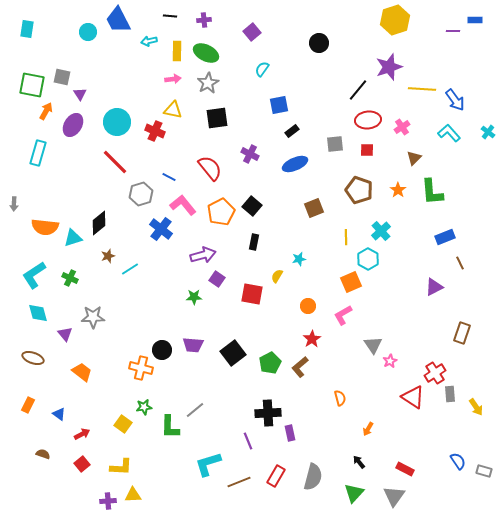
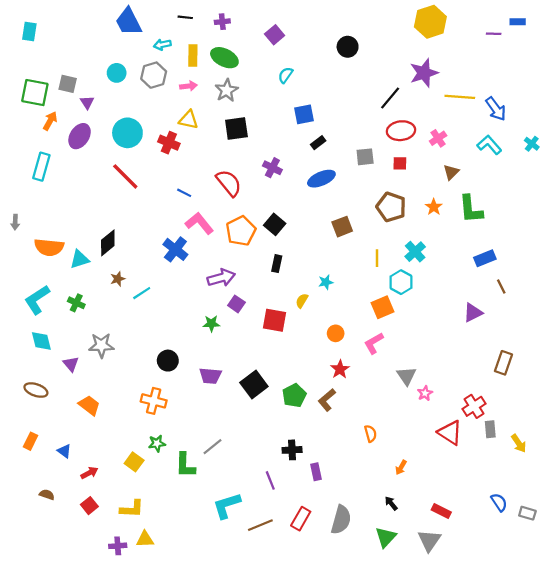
cyan circle: (88, 32) -> (117, 73), moved
gray hexagon: (141, 194) -> (154, 75), moved
black circle: (162, 350) -> (168, 361), moved
black cross: (268, 413) -> (292, 450), size x0.7

